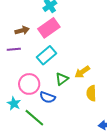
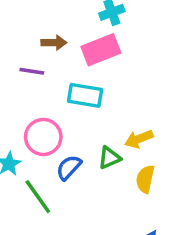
cyan rectangle: (47, 55) -> (85, 95), turned 36
green triangle: (62, 79) -> (109, 158), moved
blue semicircle: (47, 97) -> (69, 167), turned 98

